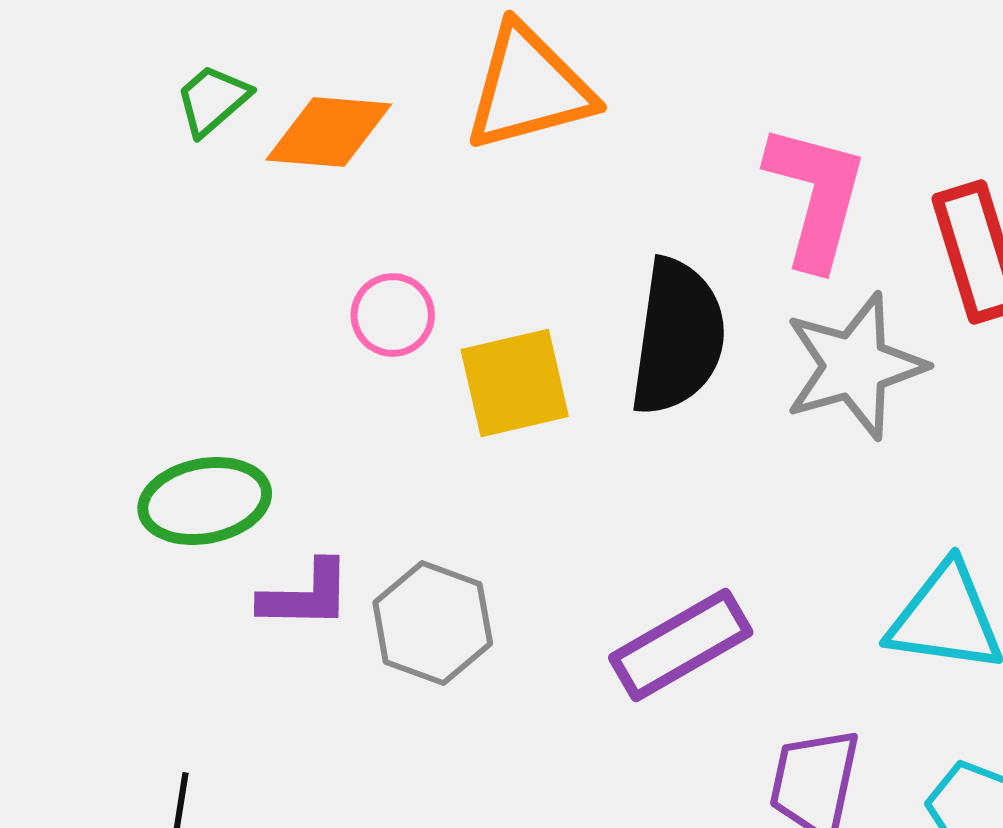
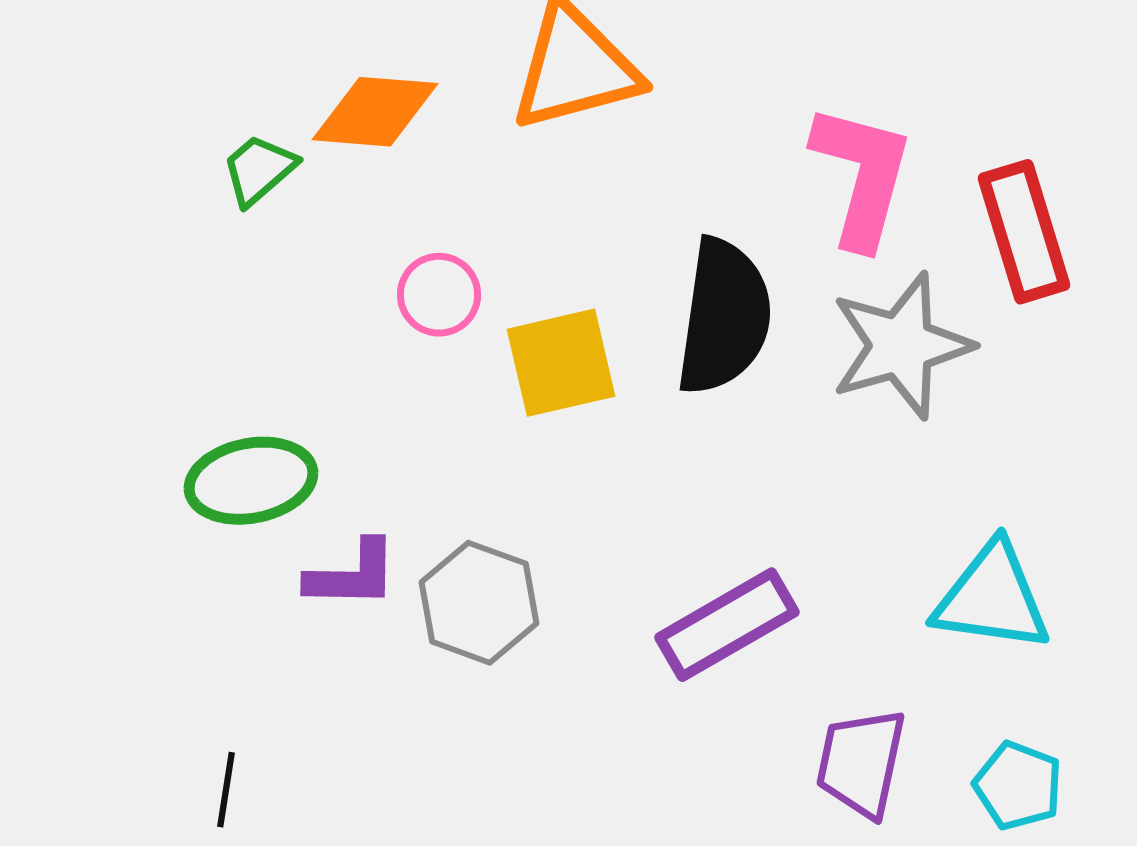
green trapezoid: (213, 100) -> (259, 170), moved

